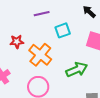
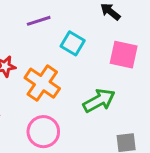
cyan square: (63, 30) -> (73, 43), turned -35

